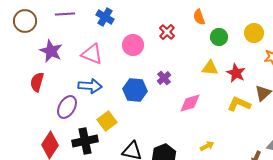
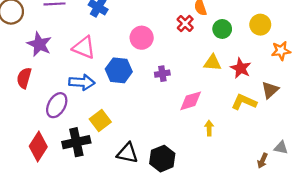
red cross: (167, 32) -> (185, 24), moved
pink circle: (133, 45) -> (142, 38), moved
purple cross: (164, 78) -> (162, 74), turned 32
blue hexagon: (135, 90) -> (119, 70), moved
yellow arrow: (207, 146) -> (209, 128), moved, turned -64

